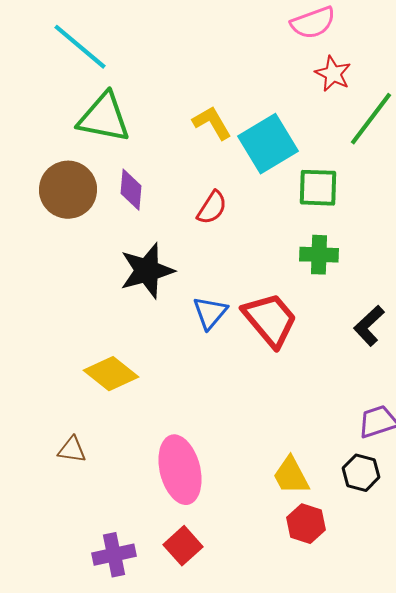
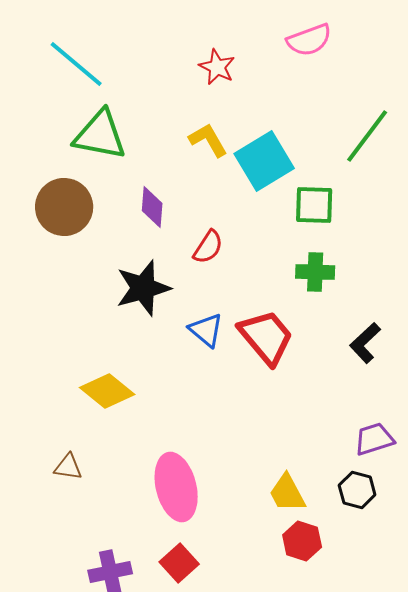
red star: (333, 74) -> (217, 67), moved
purple diamond: (131, 190) -> (152, 207), moved
red semicircle: (212, 208) -> (208, 247), moved
blue triangle: (210, 313) -> (206, 330), turned -30

